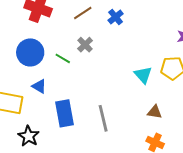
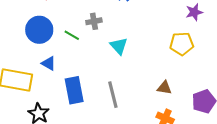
gray cross: (85, 45) -> (94, 21), turned 35
cyan triangle: (143, 75) -> (119, 46), moved

